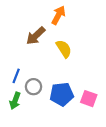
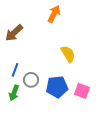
brown arrow: (36, 36) -> (14, 33), moved
yellow semicircle: (64, 49) -> (68, 54), moved

